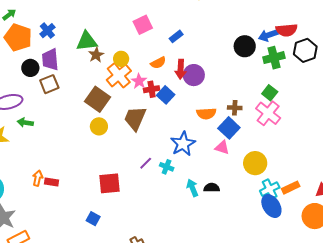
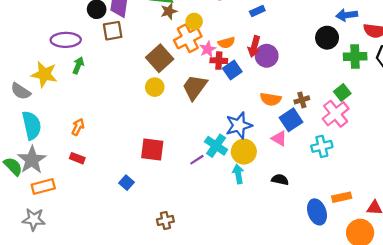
blue arrow: (268, 35) -> (347, 15), moved
orange semicircle: (158, 63) -> (226, 43), moved
brown cross: (235, 108) -> (302, 100), turned -32
green arrow: (25, 123) -> (78, 65), turned 91
purple line: (146, 163) -> (197, 160), moved
yellow circle: (255, 163) -> (244, 152), moved
cyan cross: (167, 167) -> (216, 146), size x1.5
red rectangle: (51, 182) -> (77, 158), moved
black semicircle: (212, 188) -> (280, 180), moved
cyan cross: (270, 189) -> (322, 146), moved

